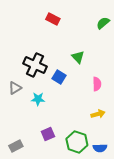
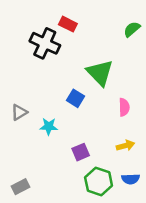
green triangle: (78, 57) -> (100, 73), size x1.6
black cross: (35, 65) -> (45, 43), moved
purple square: (48, 134) -> (81, 152), moved
blue semicircle: (100, 148) -> (131, 179), moved

